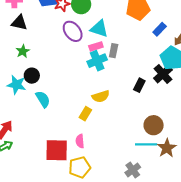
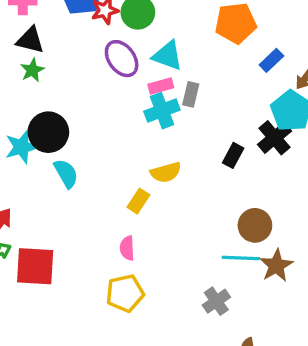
green star: (23, 51) -> (32, 70), moved
black circle: (32, 76) -> (48, 132), size x1.5
cyan star: (17, 85) -> (21, 147), turned -30
red square: (57, 150) -> (35, 266), moved

